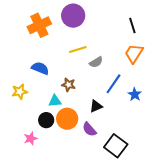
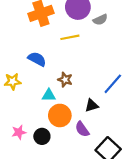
yellow line: (78, 50) -> (70, 37), moved
gray semicircle: (96, 62) -> (100, 20), moved
black circle: (46, 120) -> (42, 136), moved

